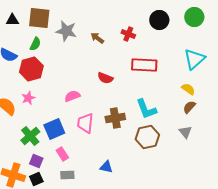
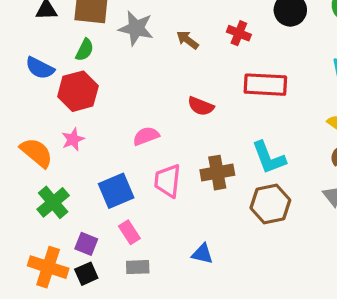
green cross: (30, 136) -> (53, 202), moved

